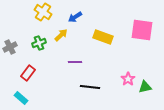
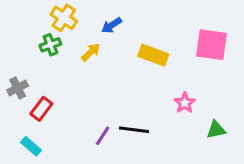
green cross: (39, 43) -> (50, 45), moved
gray cross: (10, 47) -> (18, 88), moved
purple line: (75, 62) -> (103, 136), moved, turned -56
pink star: (128, 79) -> (185, 103), moved

